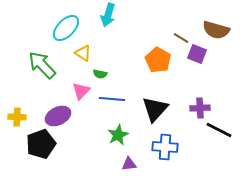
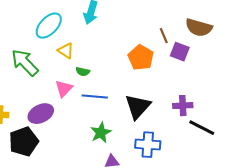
brown line: (181, 38) -> (164, 36), turned 35

